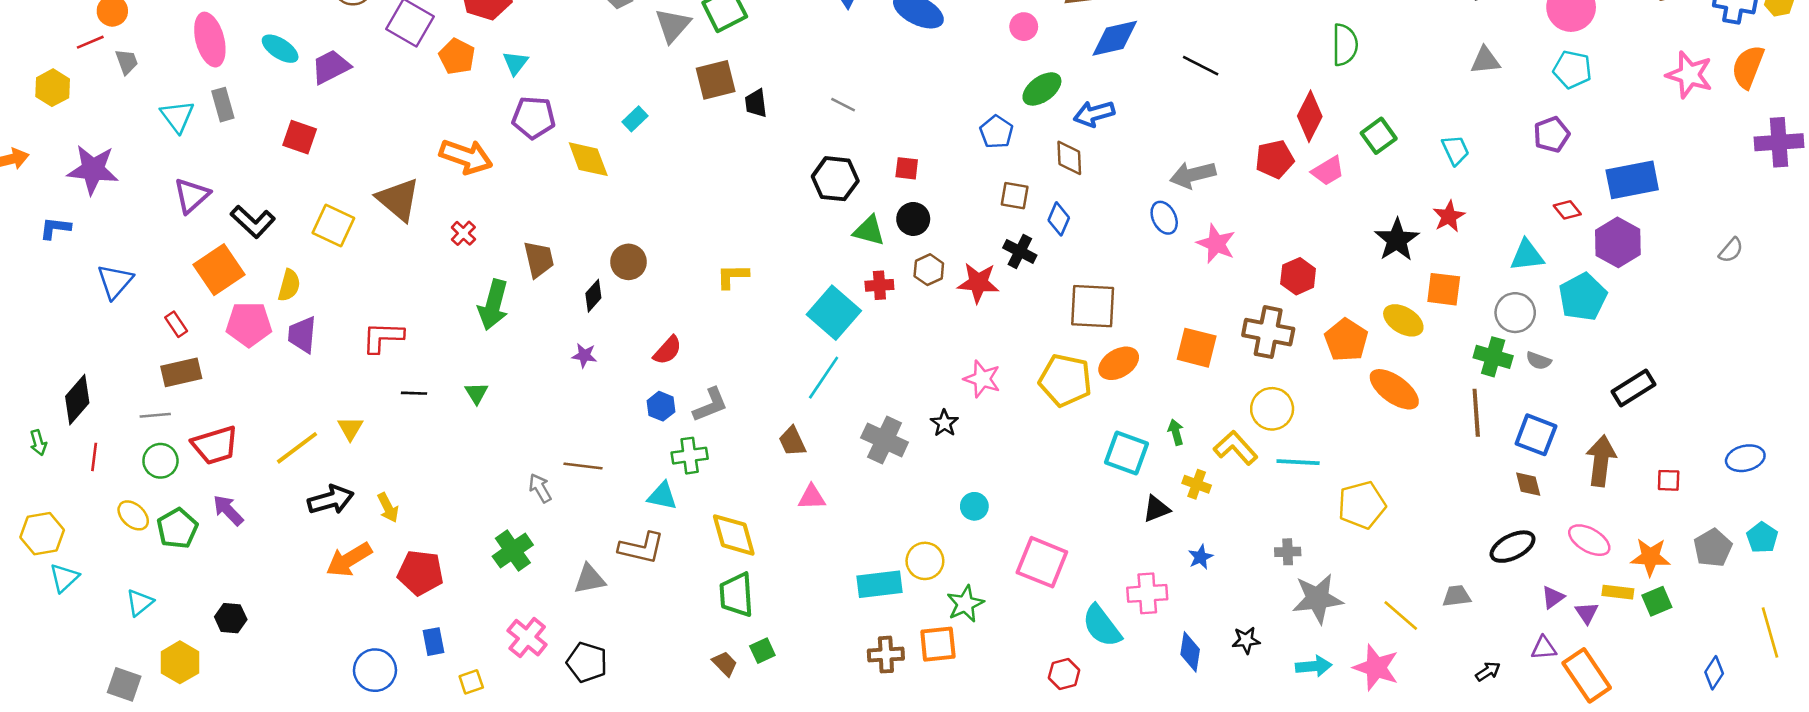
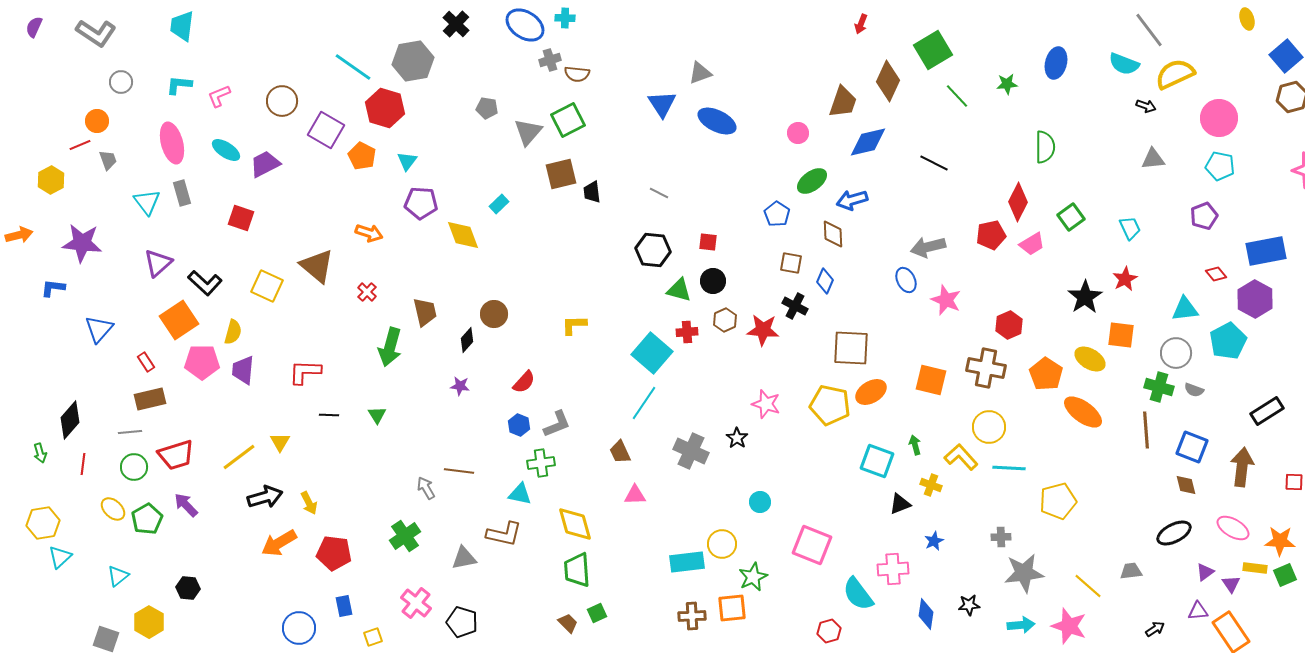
orange arrow: (466, 157) -> (369, 233), size x0.7

